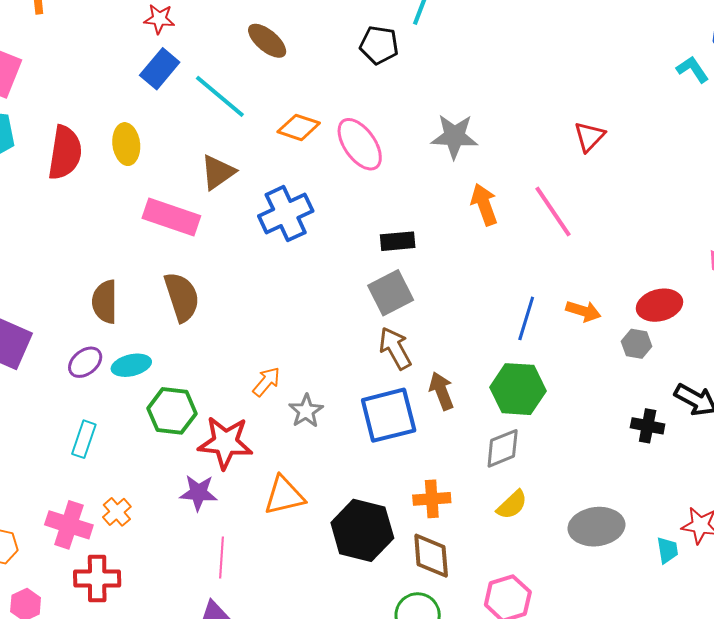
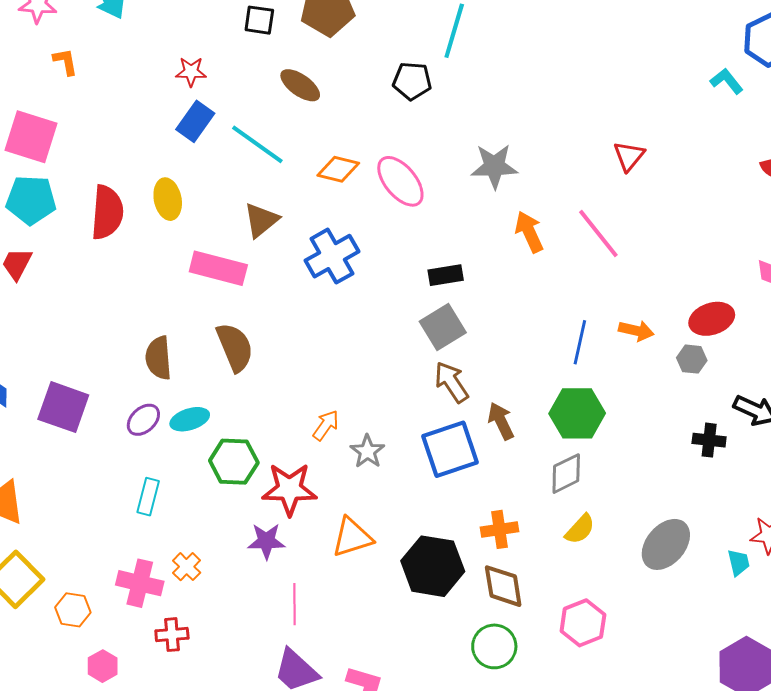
gray ellipse: (596, 527) -> (666, 544), turned -38
red cross: (97, 579) -> (172, 635), size x0.7

